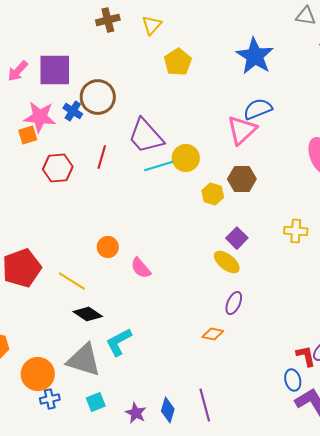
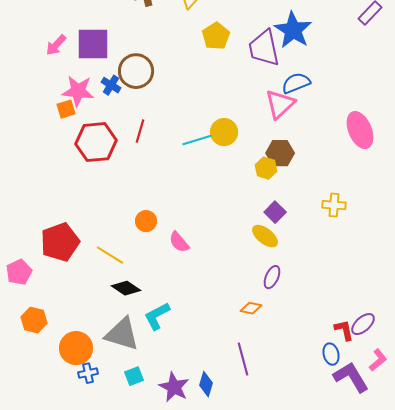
purple trapezoid: (146, 136) -> (264, 48), moved, turned 30
red hexagon: (58, 168) -> (96, 142), size x1.4
yellow hexagon: (213, 194) -> (266, 168), moved
purple line: (205, 405) -> (243, 359), moved
purple star: (136, 413) -> (174, 387), size x1.4

